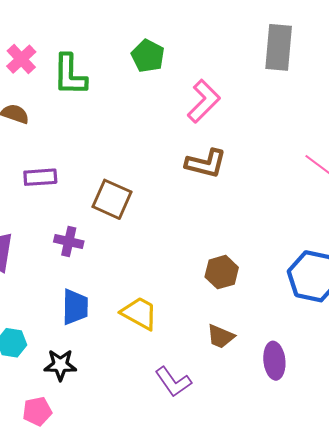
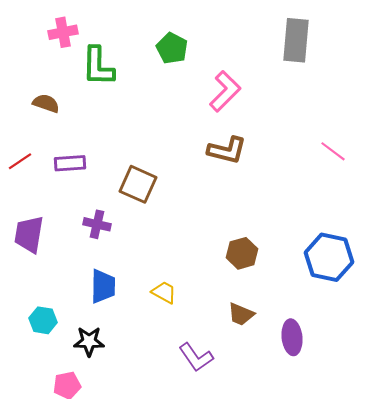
pink cross: (21, 59) -> (63, 32), moved, turned 32
yellow trapezoid: (139, 313) -> (164, 292), size x0.7

